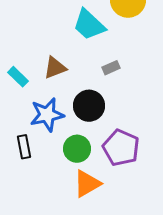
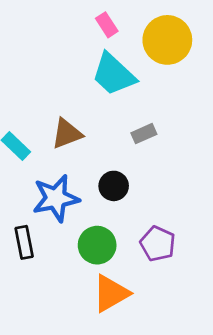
black circle: (89, 106) -> (114, 186), size x0.7
purple pentagon: (121, 148) -> (158, 244), size x0.7

